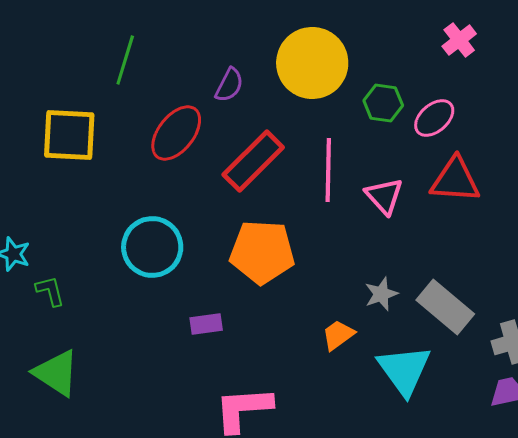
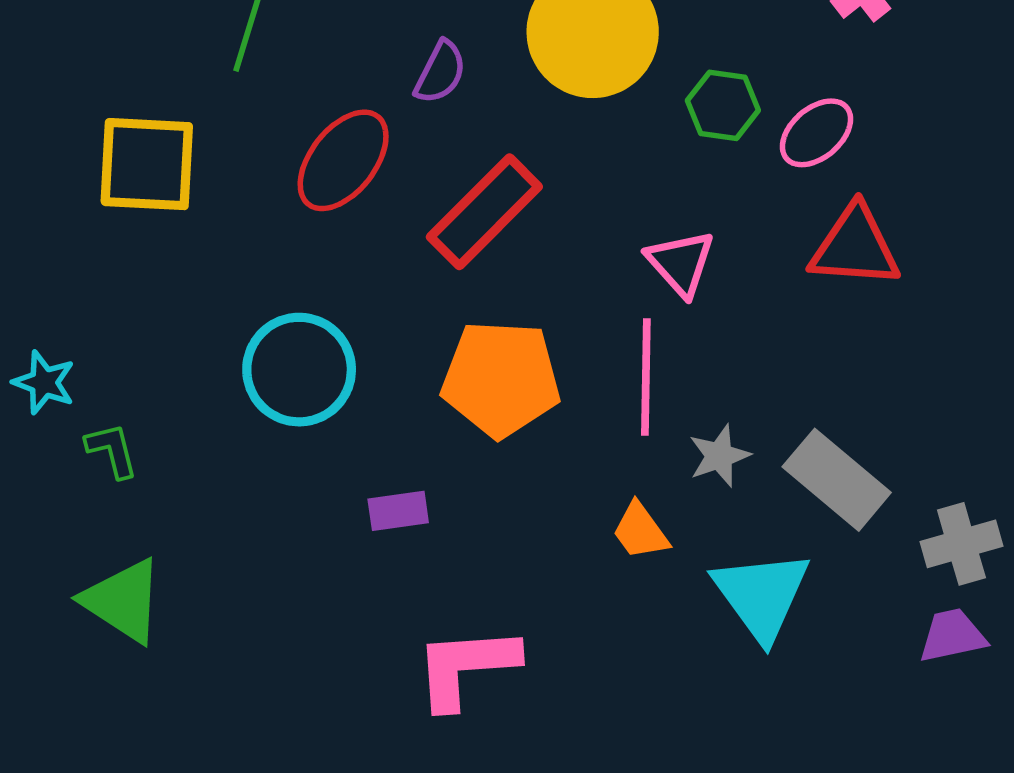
pink line: (328, 170) -> (646, 377), moved
pink triangle: (384, 196) -> (681, 263), moved
orange trapezoid: (338, 335) -> (640, 531), turned -90

